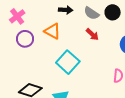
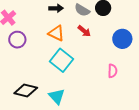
orange triangle: (52, 31) -> (56, 33), moved

